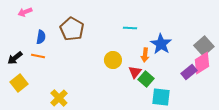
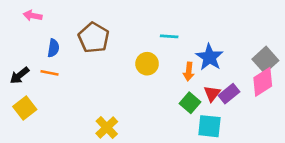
pink arrow: (25, 12) -> (33, 16), turned 32
yellow circle: (113, 60) -> (147, 64), moved
red triangle: (135, 72) -> (212, 94), moved
purple rectangle: (189, 72) -> (229, 94), moved
yellow cross: (59, 98) -> (107, 127), moved

